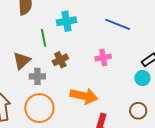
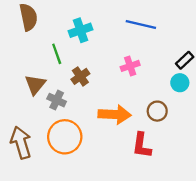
gray cross: (37, 76) -> (57, 100), turned 35
brown circle: (138, 111) -> (157, 111), moved

